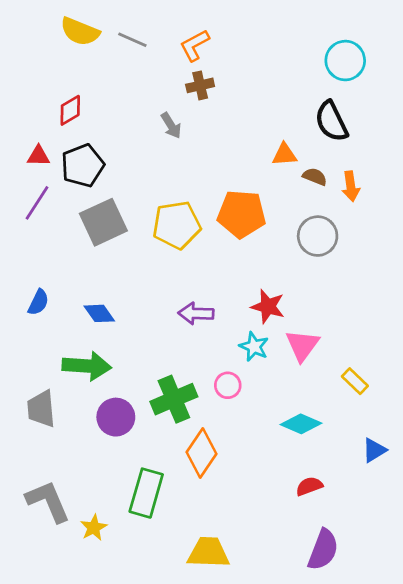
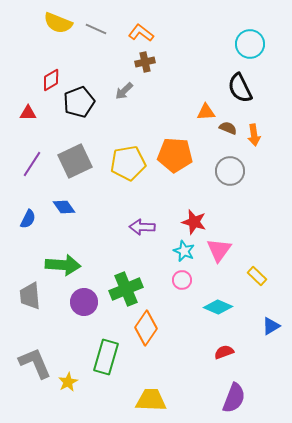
orange L-shape: (195, 45) -> (141, 33), turned 65
gray arrow: (171, 125) -> (124, 91), turned 78
black pentagon: (83, 166) -> (79, 102), moved
purple line: (37, 203) -> (32, 164), moved
blue diamond: (99, 313) -> (64, 207), moved
pink circle: (228, 385) -> (182, 280), moved

